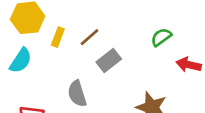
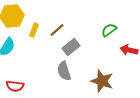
gray semicircle: (77, 94) -> (64, 71), moved

